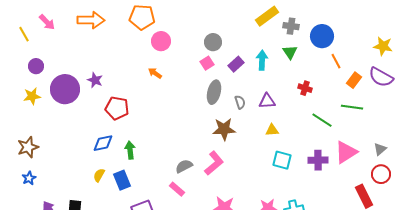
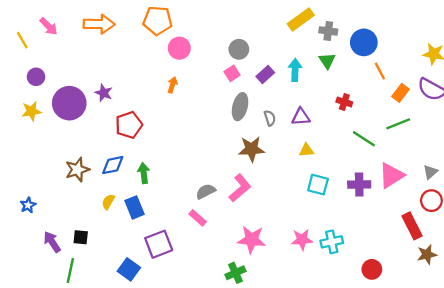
orange arrow: (155, 73) -> (172, 85), turned 72
green line: (352, 107) -> (398, 124), turned -30
red pentagon: (117, 108) -> (129, 125), turned -30
brown star: (28, 147) -> (77, 170), moved

